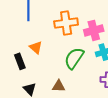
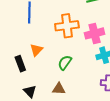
orange triangle: (36, 47) -> (36, 50), turned 32
green semicircle: (74, 58) -> (65, 63), moved, size x0.7

